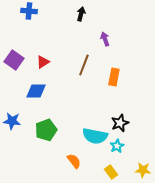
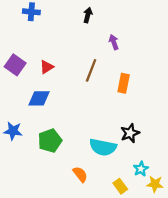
cyan star: (117, 146) -> (141, 169), moved

